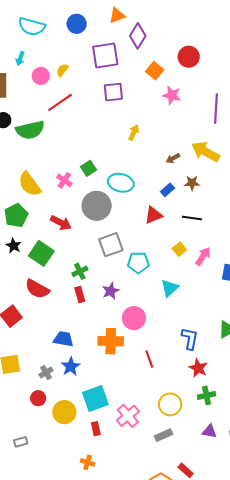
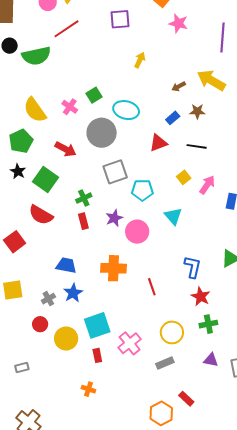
cyan triangle: (170, 288) -> (173, 216), turned -30
pink circle: (134, 318) -> (137, 232), moved

